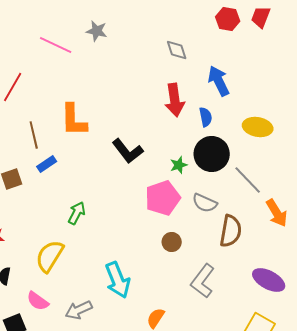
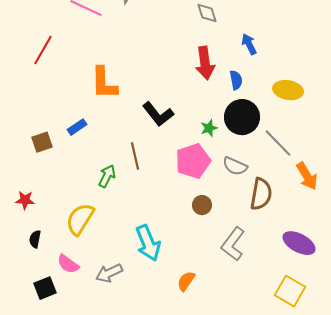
blue arrow: (219, 81) -> (249, 44), size x0.7
brown line: (34, 135) -> (135, 156), moved

